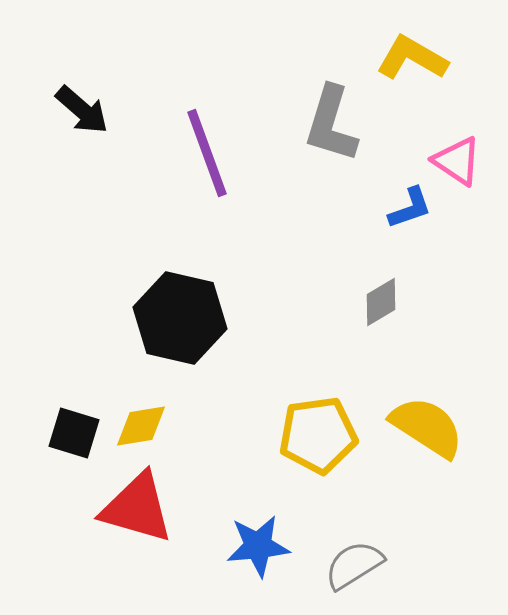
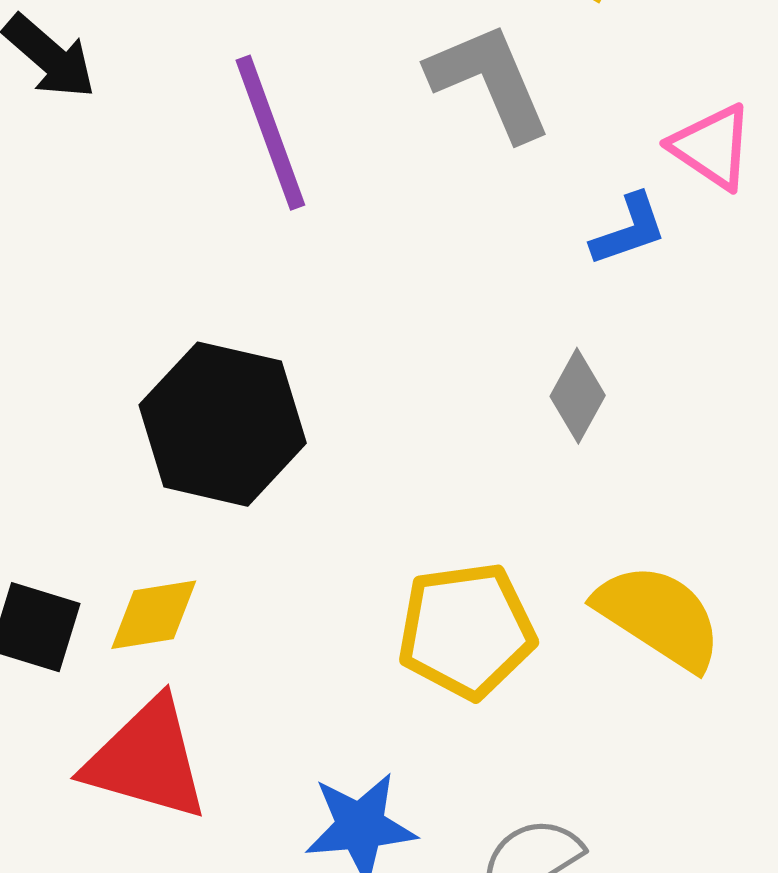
gray L-shape: (331, 124) -> (489, 81), turned 140
gray diamond: (381, 302) -> (578, 396), turned -30

